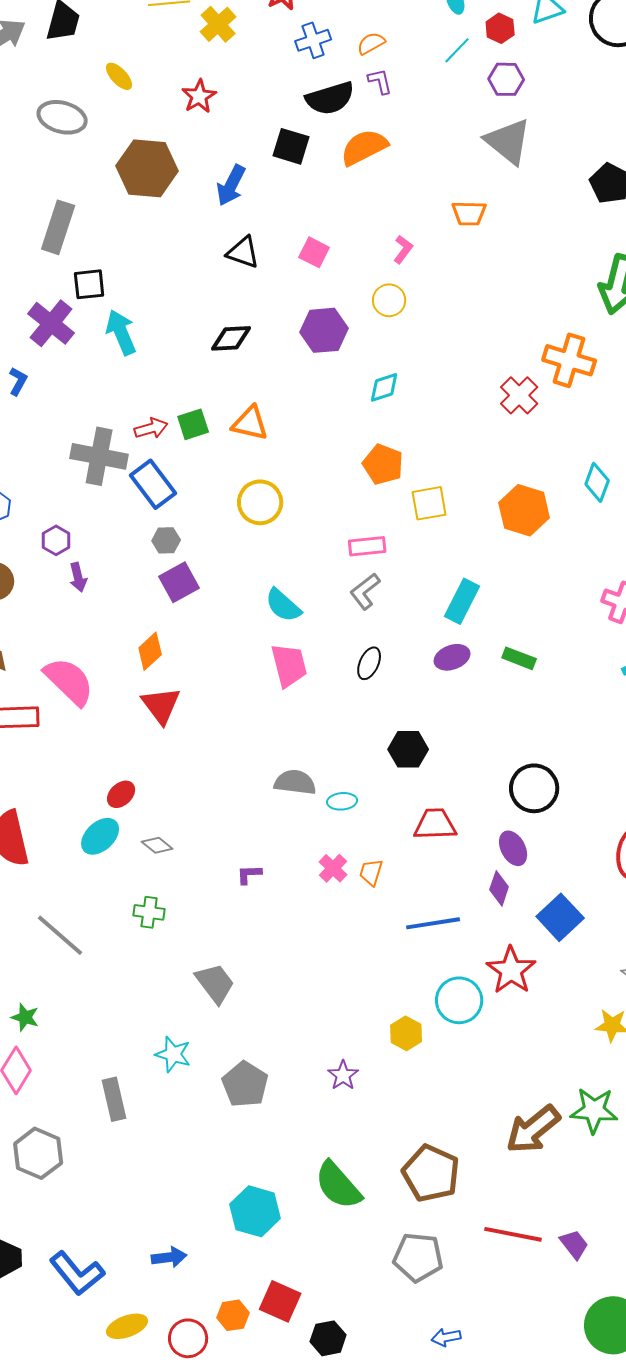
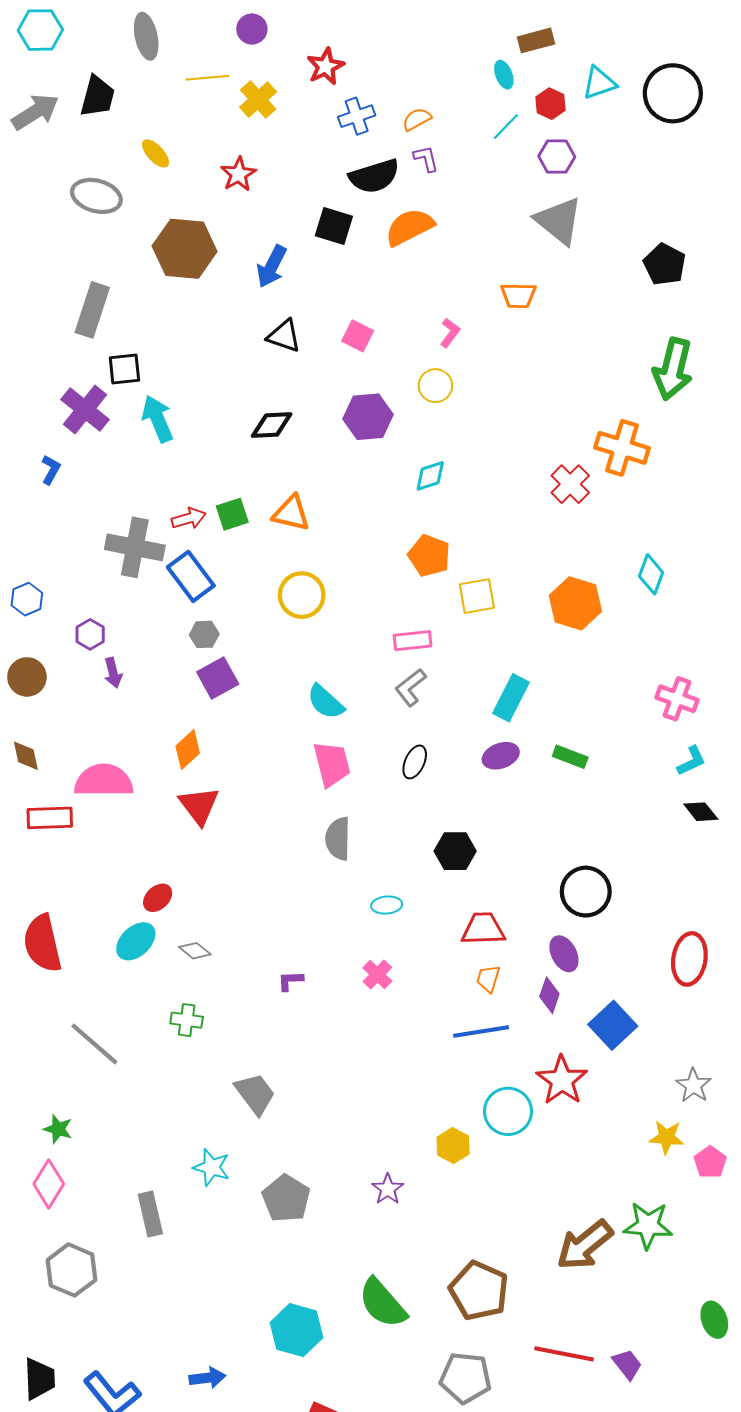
pink semicircle: (69, 681) -> (104, 781), turned -44
gray semicircle: (295, 782) -> (338, 839), moved, turned -96
orange trapezoid: (371, 872) -> (488, 979), moved

